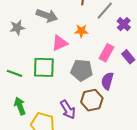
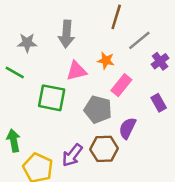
gray arrow: (47, 15) -> (66, 34), turned 65
pink rectangle: (106, 53) -> (121, 85), moved
green line: (14, 73) -> (15, 73), moved
purple arrow: (68, 110) -> (72, 155), turned 60

